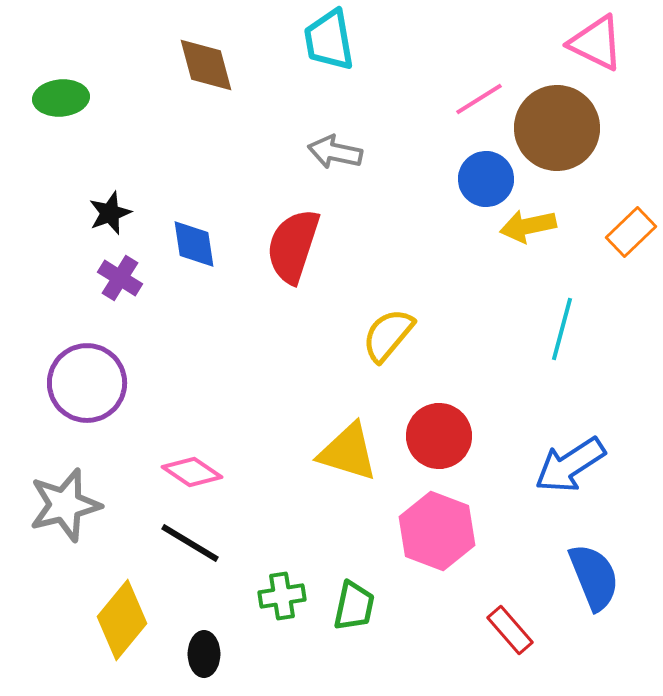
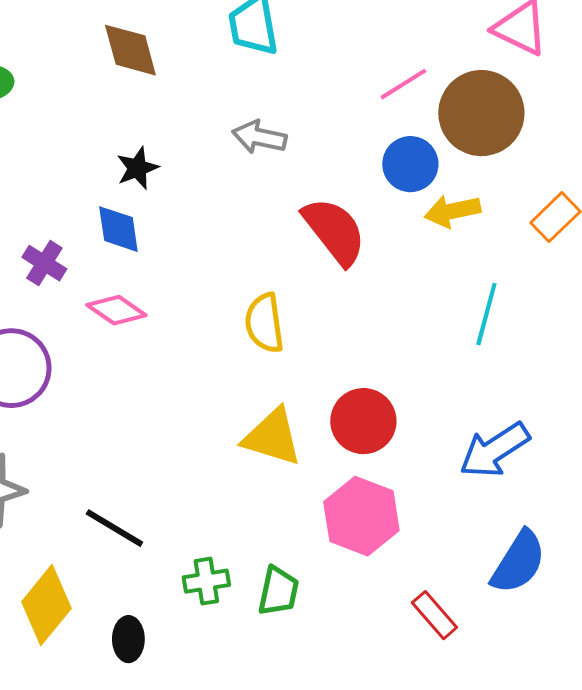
black star: (110, 213) -> (137, 168), moved
red semicircle: (293, 246) -> (334, 231), moved, turned 124
yellow semicircle: (388, 335) -> (264, 323), moved, turned -48
pink diamond: (192, 472) -> (116, 310), moved
blue semicircle: (594, 577) -> (518, 562), turned 54

